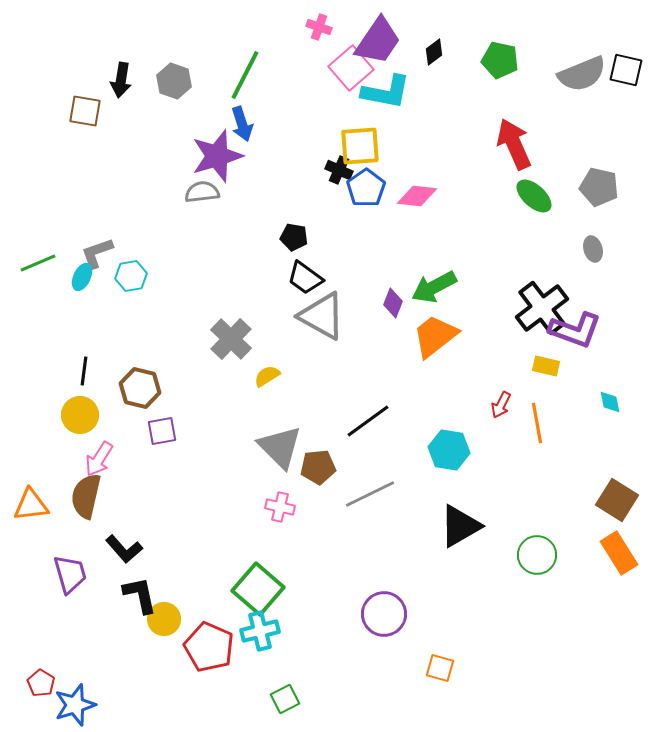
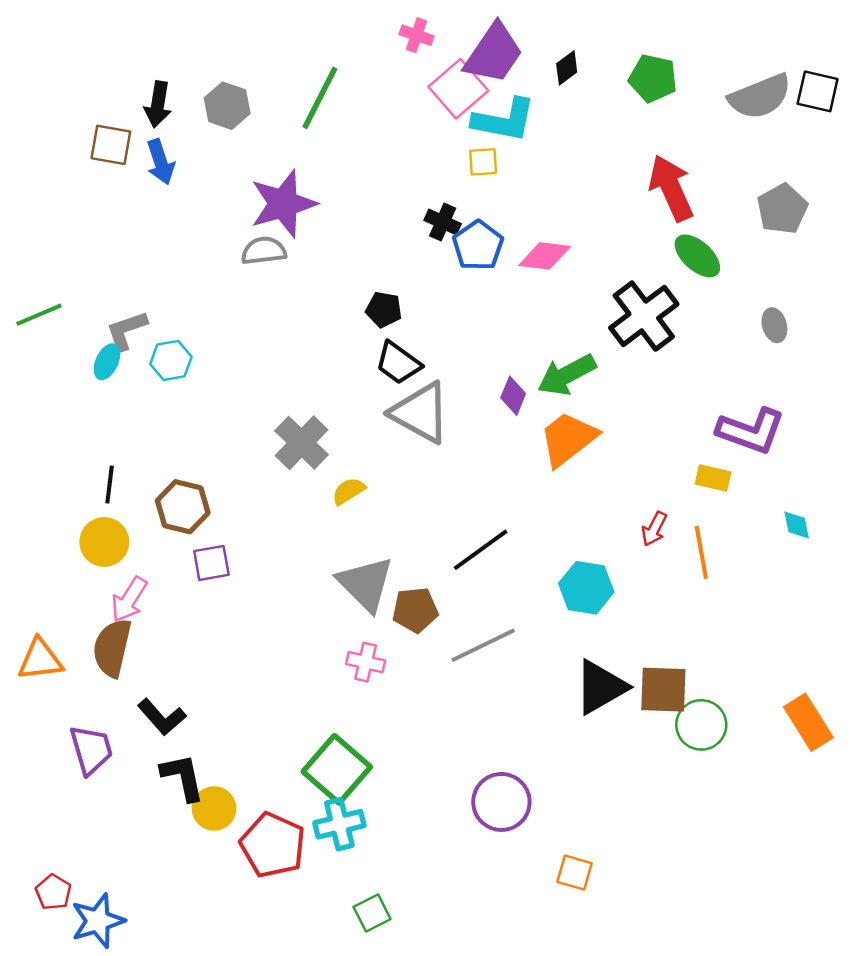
blue arrow: (242, 124) -> (160, 162), moved
yellow square: (360, 146) -> (483, 162), moved, size x0.6
gray pentagon: (599, 187) -> (782, 209), moved, turned 30
green line: (38, 263) -> (39, 315), moved
black cross: (542, 308) -> (644, 316), moved
brown square: (617, 500) -> (663, 690), moved, turned -30

